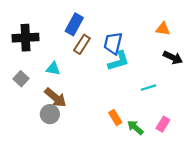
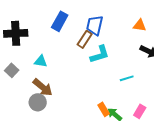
blue trapezoid: (113, 43) -> (95, 25), moved
brown rectangle: (82, 44) -> (85, 39), moved
orange rectangle: (115, 117) -> (104, 109), moved

